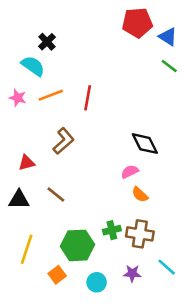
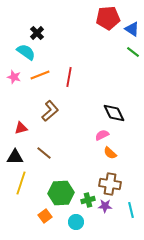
green cross: (112, 230) -> (88, 200), moved
yellow line: (27, 249) -> (21, 183), moved
cyan line: (167, 267) -> (131, 210), turned 35
purple star: (132, 273) -> (105, 206), moved

